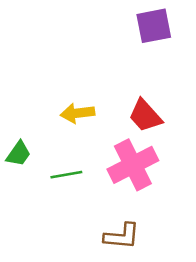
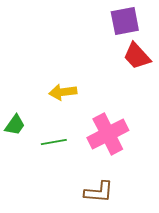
red trapezoid: (145, 116) -> (137, 56), moved

